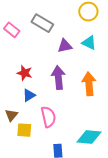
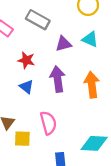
red star: (25, 73) -> (26, 60), moved
blue triangle: (29, 95) -> (26, 87), moved, turned -48

